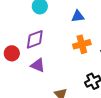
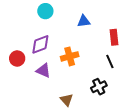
orange cross: (82, 44) -> (70, 56), moved

